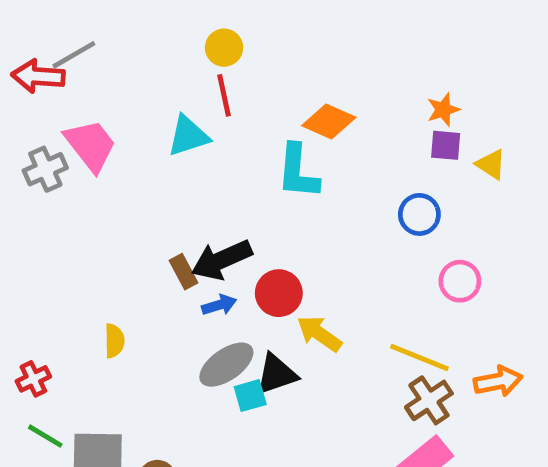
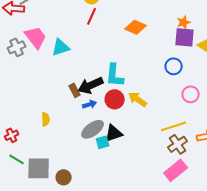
red line: (224, 95) -> (92, 16), turned 36
cyan triangle: (188, 136) -> (61, 47), moved
purple square: (446, 145) -> (185, 37), size x1.5
cyan L-shape: (298, 172) -> (115, 75), moved
yellow arrow: (319, 334) -> (138, 99), moved
yellow line: (419, 357) -> (174, 126), turned -40

